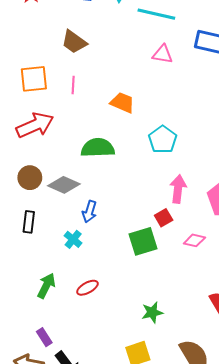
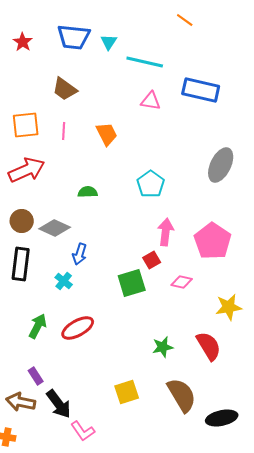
orange trapezoid: (122, 103) -> (107, 134), moved, turned 40
green semicircle: (98, 148) -> (88, 192), size x0.6
black rectangle: (29, 222) -> (21, 264), size x1.5
red ellipse: (87, 288) -> (78, 328), size x1.5
green star: (152, 312) -> (163, 347), moved

